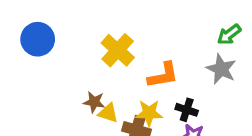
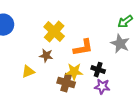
brown star: (94, 102) -> (46, 56), moved
yellow triangle: (108, 113) -> (28, 72), moved, turned -40

